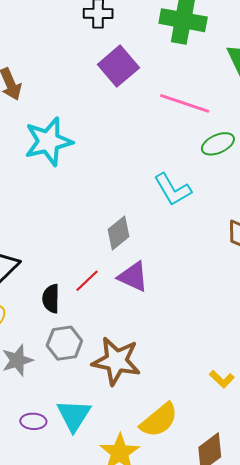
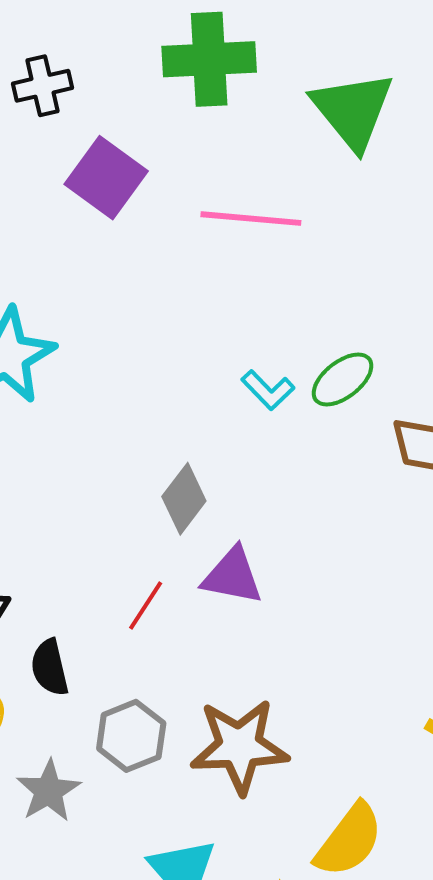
green ellipse: (218, 144) -> (343, 380), moved
cyan L-shape: (173, 190) -> (268, 390), size x0.7
black semicircle: (51, 299) -> (50, 668), moved

